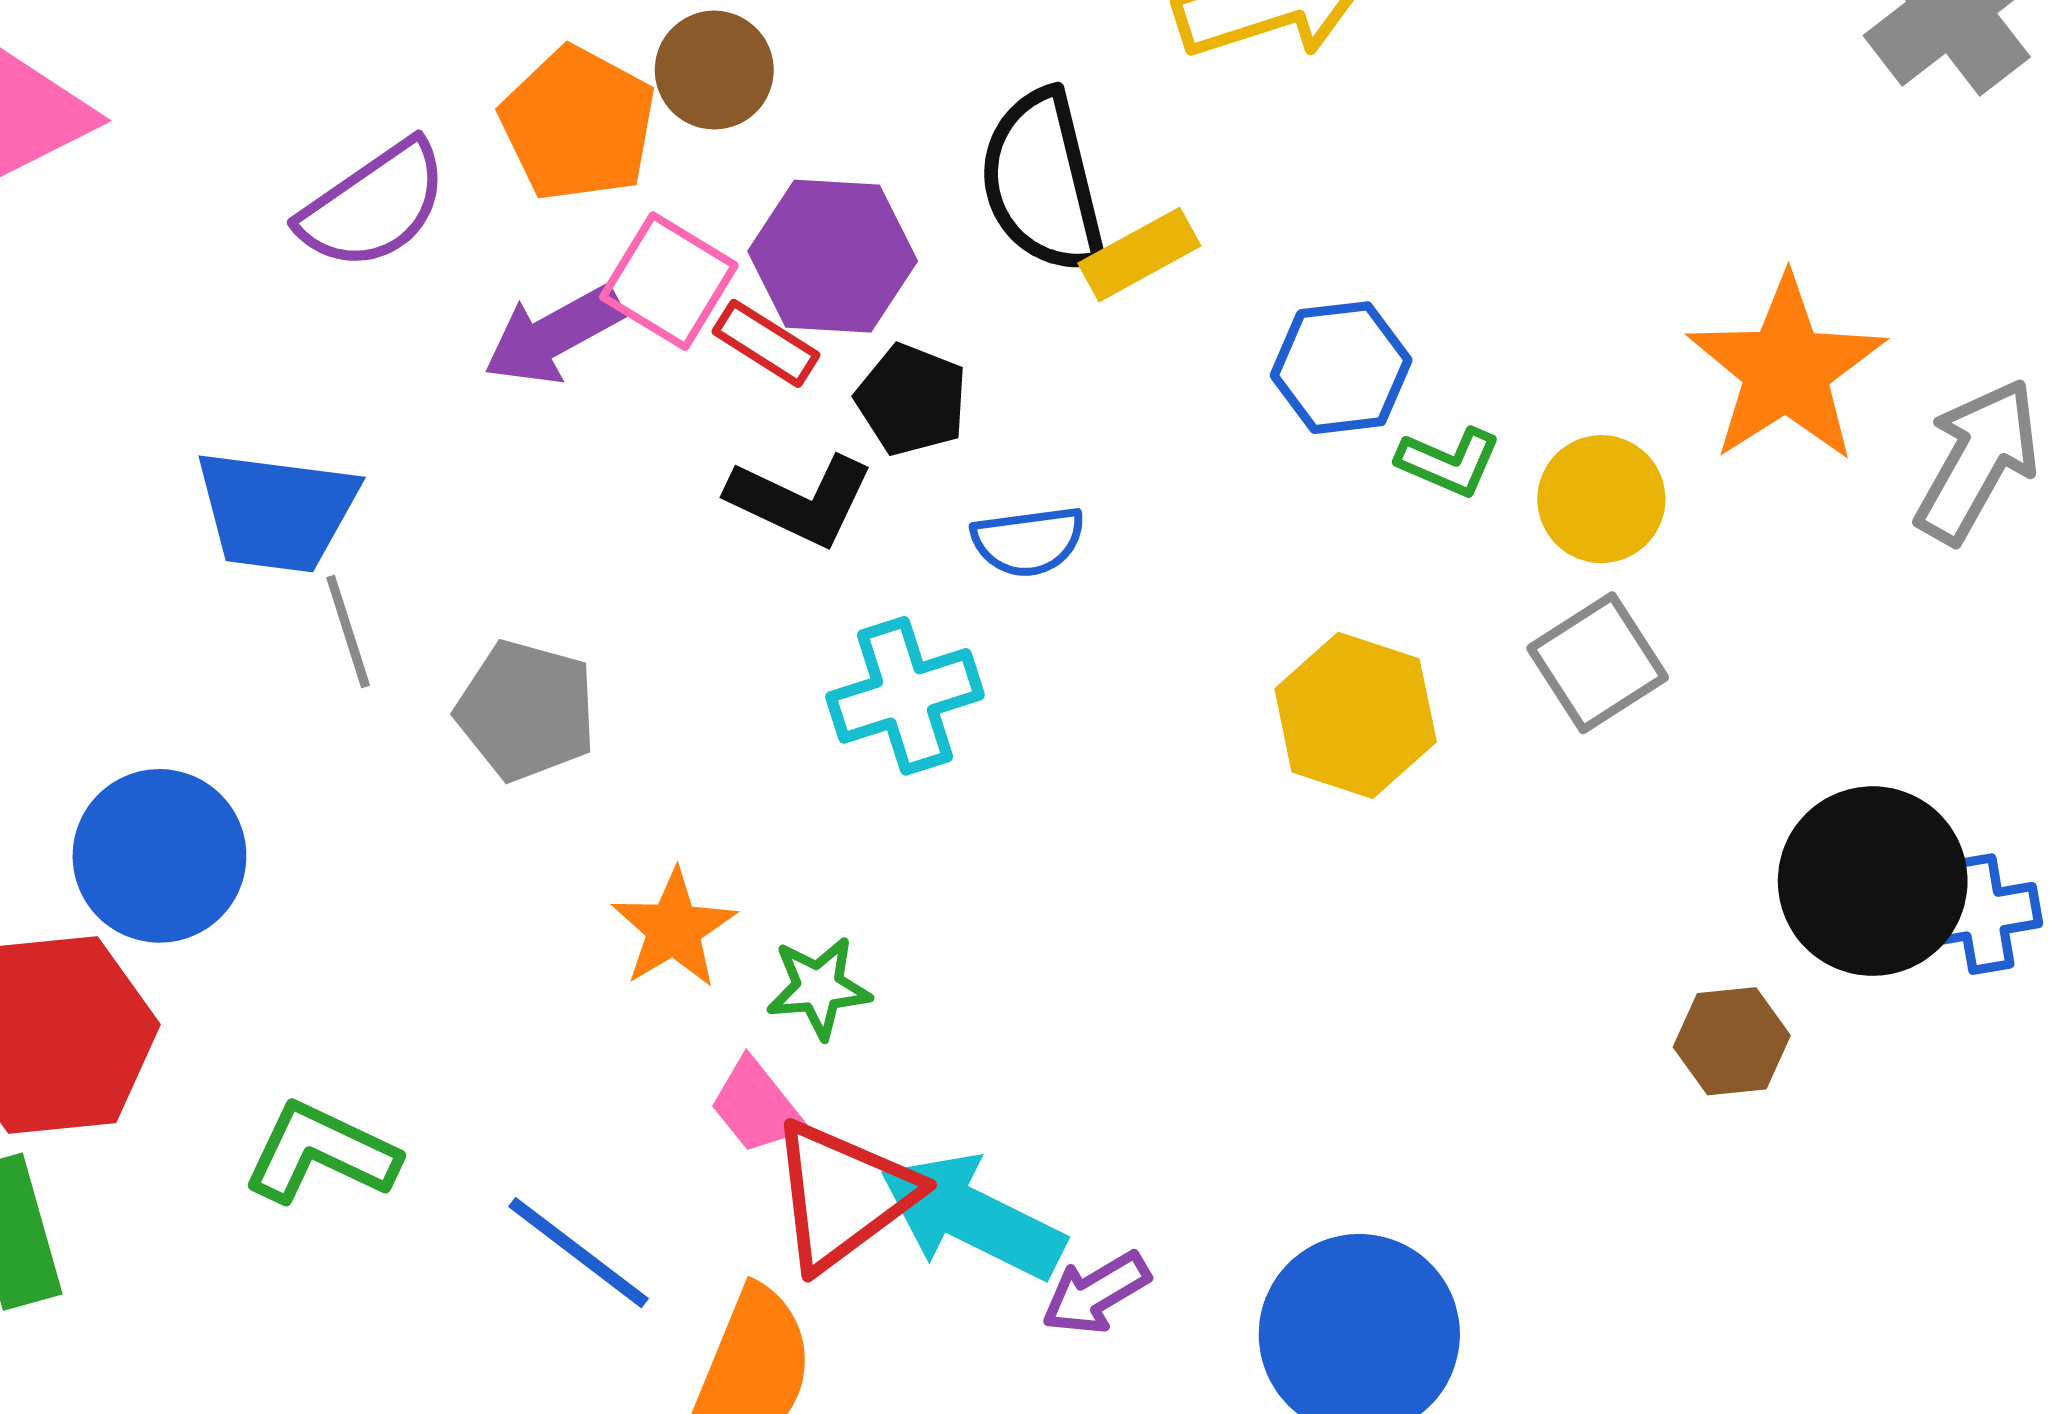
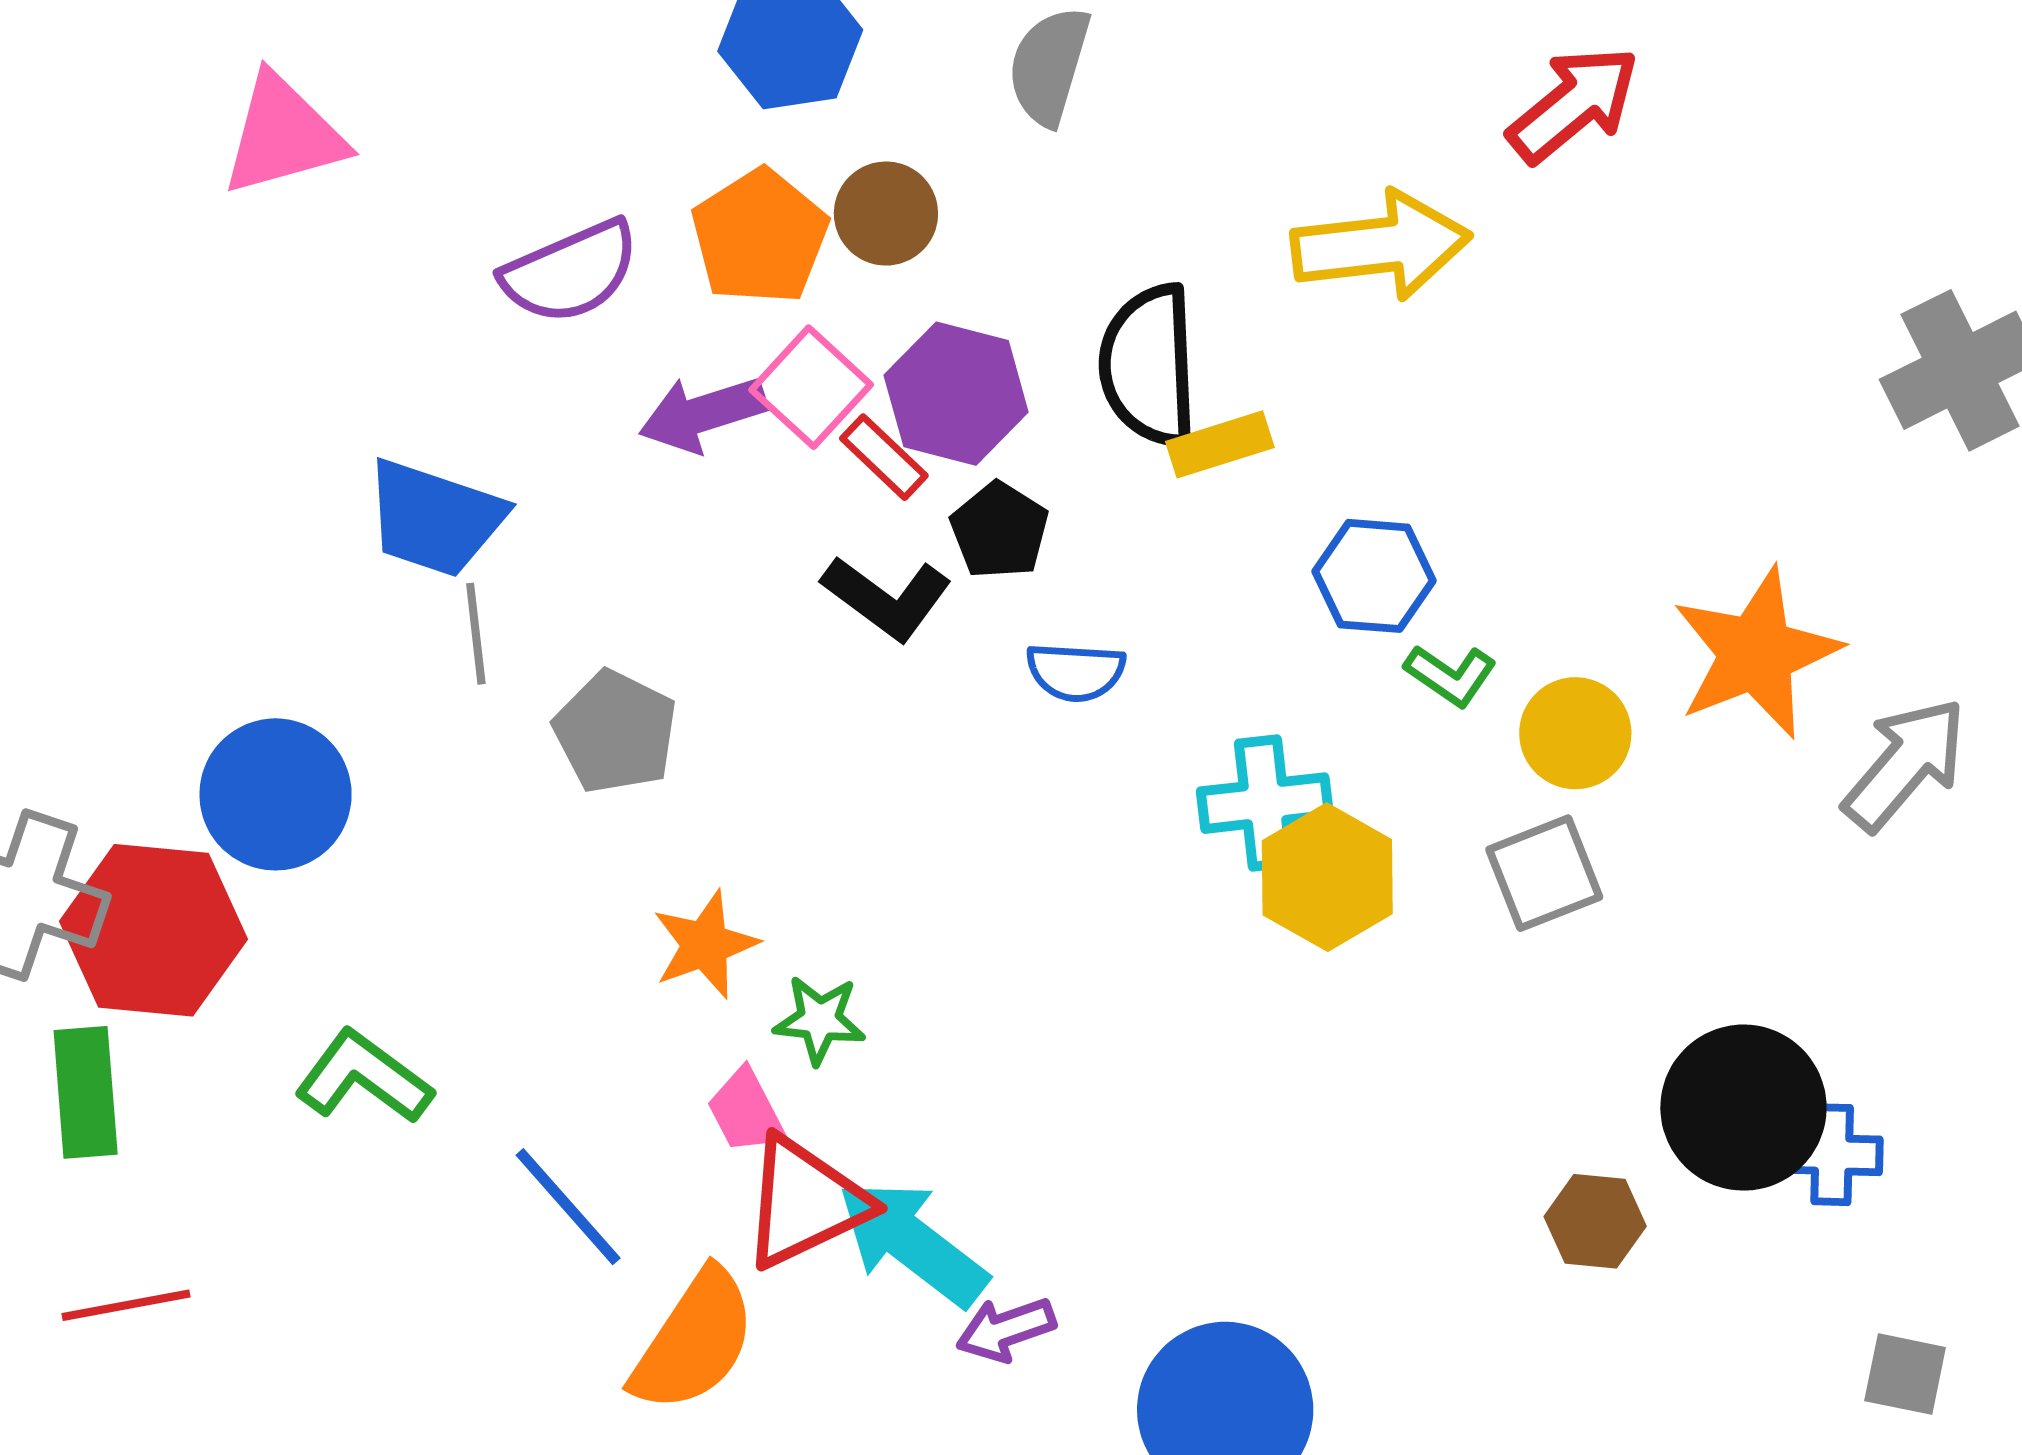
cyan cross: (905, 696) -> (1265, 803), moved

